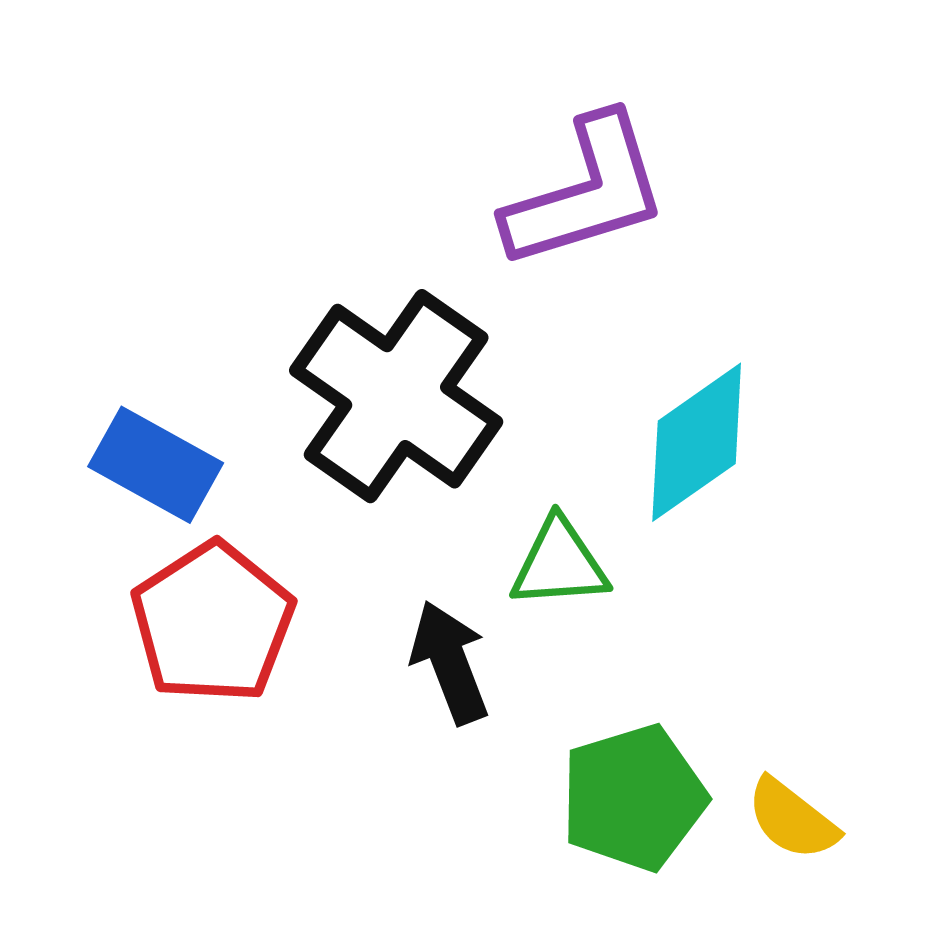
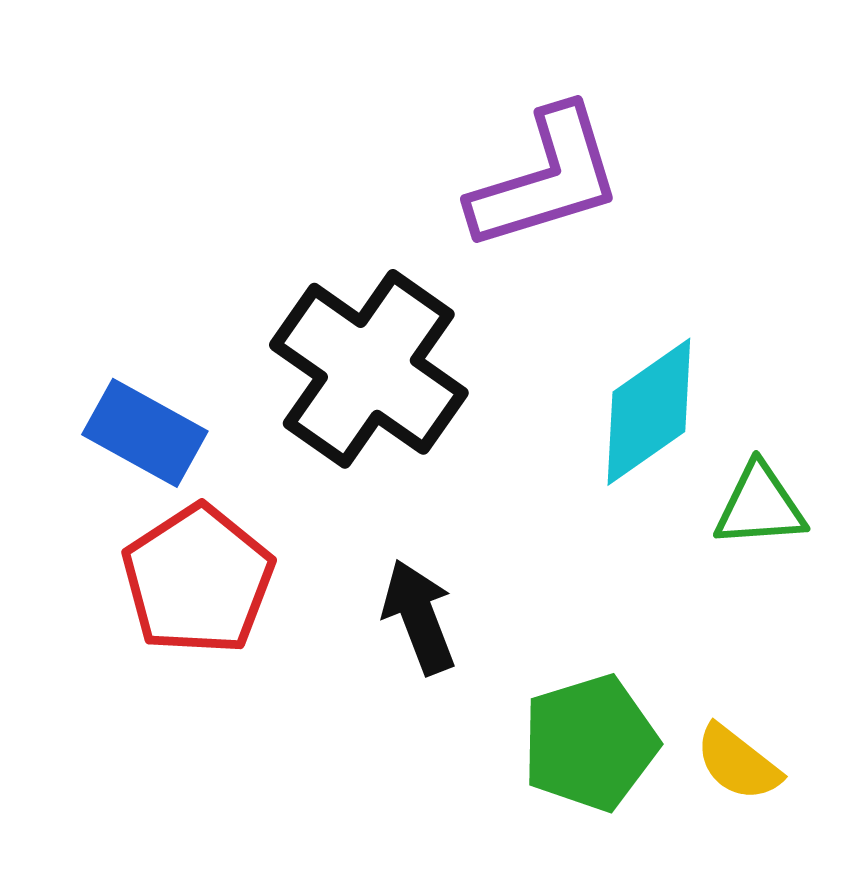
green triangle: (559, 564) -> (760, 506), moved

